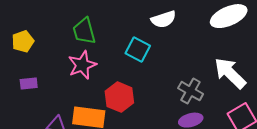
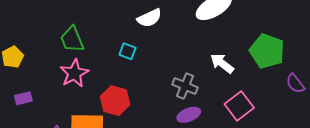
cyan square: (138, 50) -> (127, 51), size x0.7
white arrow: (230, 73) -> (222, 63), size x0.7

